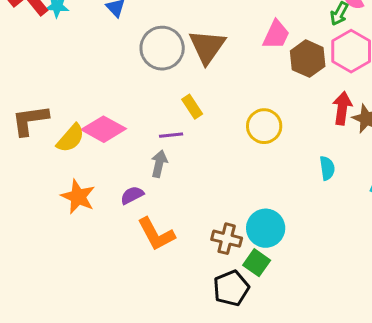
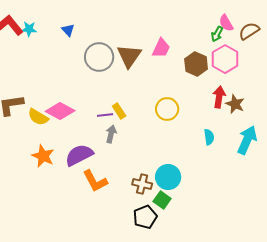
pink trapezoid: (276, 35) -> (161, 48), moved
yellow rectangle: (192, 107) -> (119, 111), moved
yellow semicircle: (71, 138) -> (38, 117), turned 80
gray arrow: (159, 164) -> (111, 134), moved
purple semicircle: (132, 195) -> (79, 155), size x1.8

